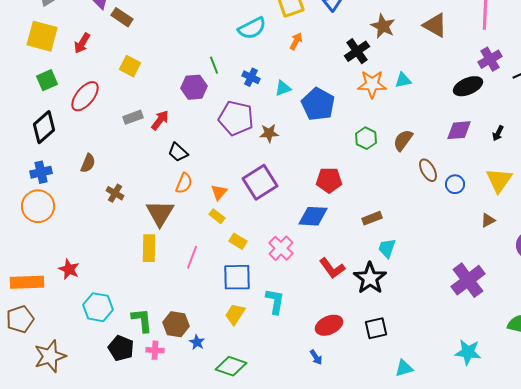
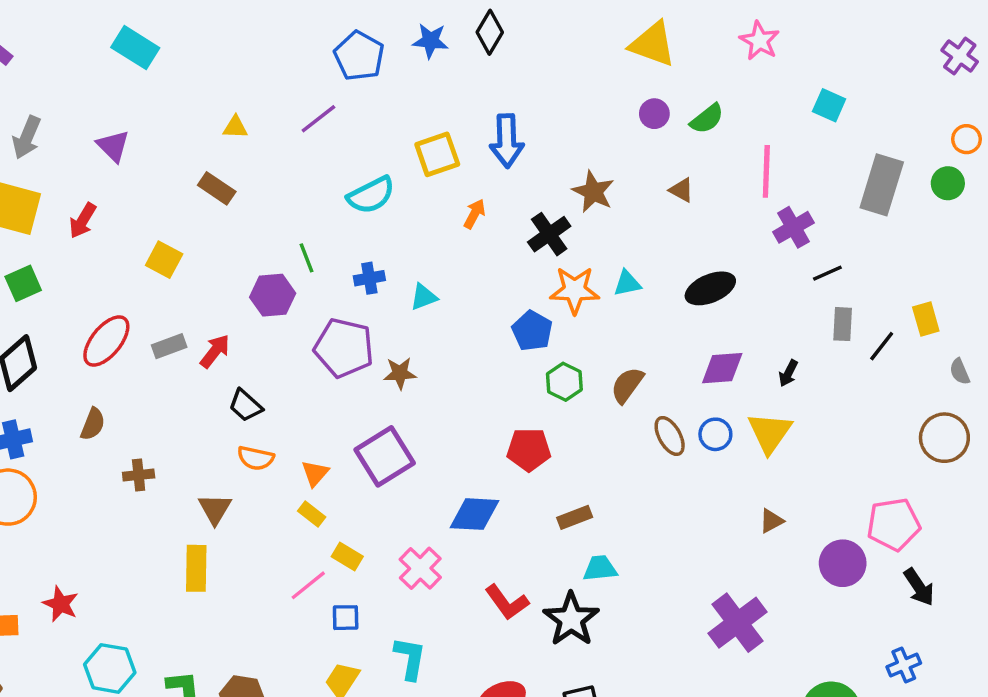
brown rectangle: (122, 17) -> (217, 188), moved
brown triangle: (435, 25) -> (681, 190), size x0.6
orange arrow: (296, 41) -> (475, 214), moved
purple cross: (490, 59) -> (793, 227), moved
blue cross: (251, 77) -> (369, 278), turned -36
black ellipse: (468, 86) -> (710, 288), moved
red ellipse: (85, 96) -> (106, 341), moved
blue pentagon: (318, 104) -> (532, 331), moved, size x0.7
red pentagon: (329, 180) -> (529, 450), moved
yellow triangle: (499, 180) -> (770, 433), moved
orange semicircle: (184, 183) -> (256, 458), turned 80
blue circle: (455, 184) -> (715, 434), moved
brown cross: (115, 193) -> (139, 475), turned -36
brown triangle: (160, 213) -> (215, 509), size x0.7
cyan trapezoid: (387, 248) -> (600, 568), turned 65
pink line: (192, 257) -> (308, 585), moved, turned 30
blue square: (237, 277) -> (346, 618), size x0.6

